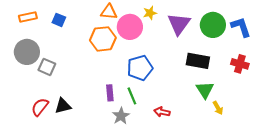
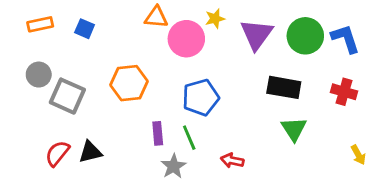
orange hexagon: (103, 39) -> (129, 83), moved
gray circle: (27, 52) -> (39, 75), size x0.7
gray square: (47, 67) -> (67, 96), size x1.4
yellow arrow: (218, 108) -> (358, 155), moved

